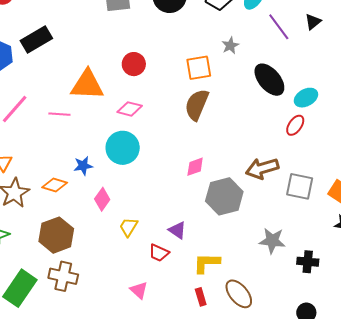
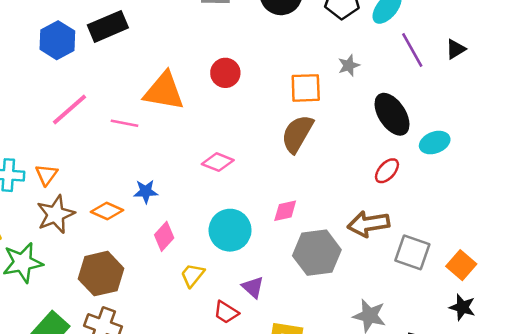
pink diamond: (130, 109) -> (218, 162), moved
red ellipse: (295, 125) -> (387, 171), moved
cyan circle: (123, 148) -> (230, 230), moved

